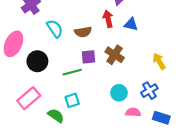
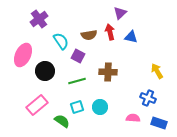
brown semicircle: (83, 32) -> (89, 35), moved
brown cross: (115, 55) -> (108, 72), moved, turned -30
purple square: (88, 57) -> (78, 56), moved, turned 32
blue cross: (149, 91) -> (148, 98), turned -35
cyan circle: (119, 93) -> (100, 107), moved

